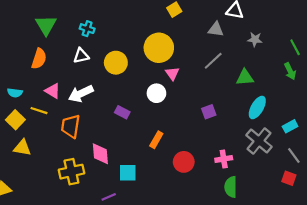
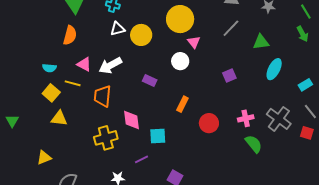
white triangle: (81, 56) -> (118, 29), moved
gray cross: (259, 141) -> (279, 119), moved
green semicircle: (231, 187) -> (254, 144), turned 144

